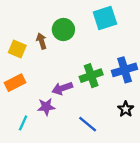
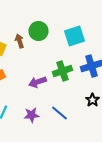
cyan square: (105, 18) -> (74, 36), moved
purple star: (46, 107) -> (32, 115), moved

